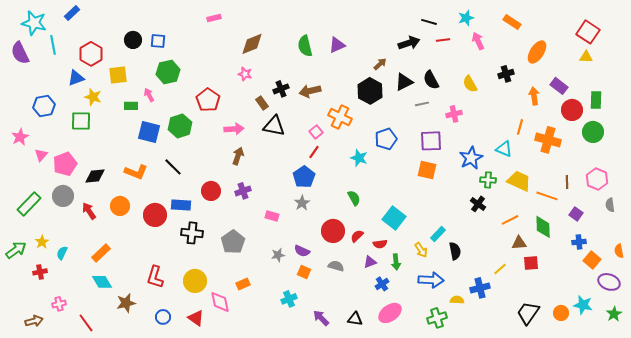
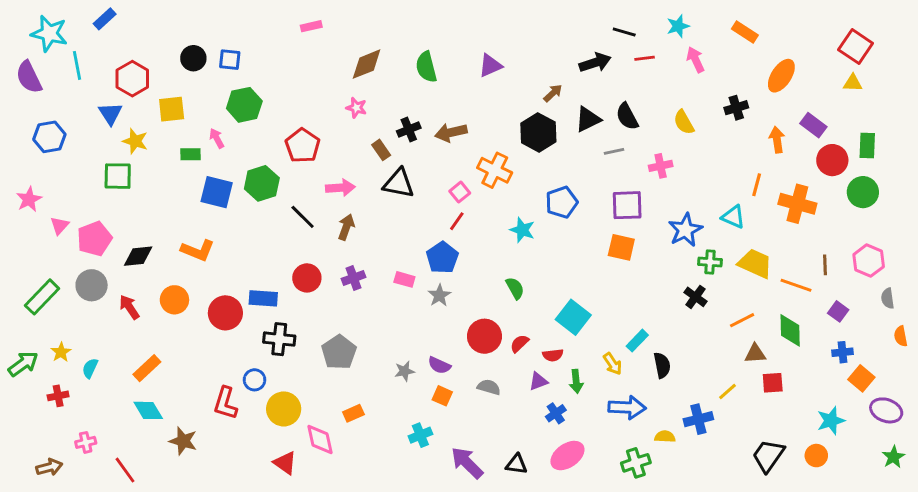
green semicircle: (305, 46) -> (426, 67), moved
blue triangle: (76, 78) -> (110, 114), turned -42
blue hexagon: (44, 106) -> (49, 137), moved
black line: (173, 167) -> (303, 217), moved
pink rectangle: (272, 216) -> (404, 279), moved
orange semicircle: (619, 251) -> (901, 336), moved
brown star: (126, 303) -> (183, 441), turned 30
cyan star: (583, 305) -> (831, 421), moved, turned -30
blue circle: (163, 317) -> (255, 380), moved
purple arrow: (321, 318) -> (467, 463), size x1.4

